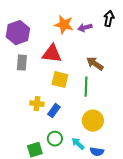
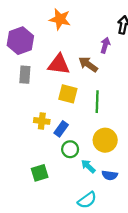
orange star: (64, 25) -> (60, 19), moved
purple arrow: (85, 28) -> (105, 45), moved, turned 120
brown arrow: (95, 64) -> (88, 64), moved
green circle: (55, 139) -> (70, 149), moved

